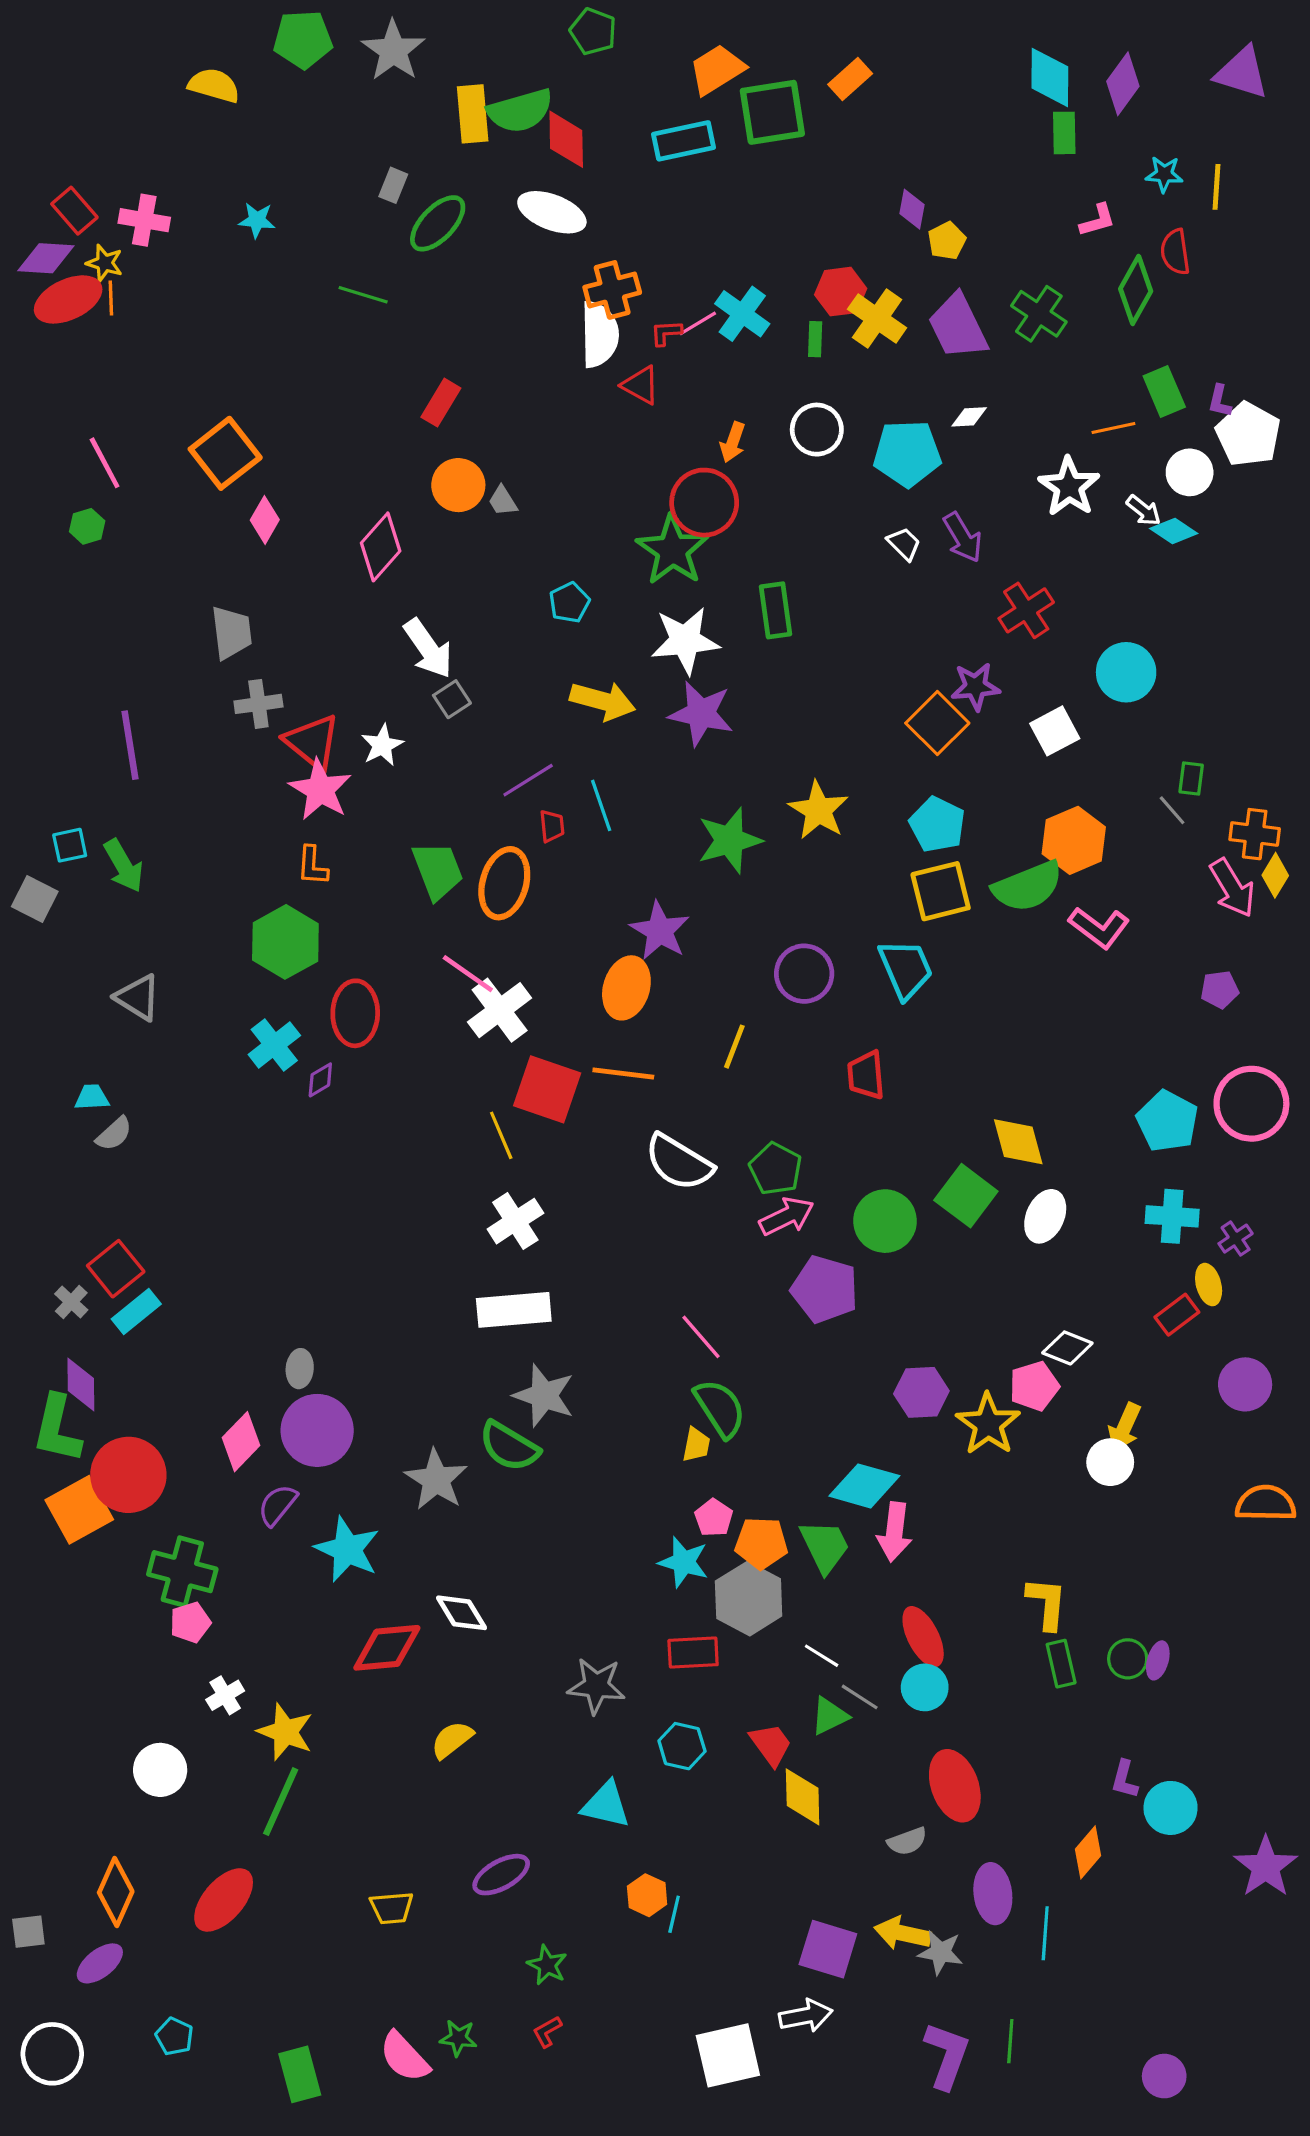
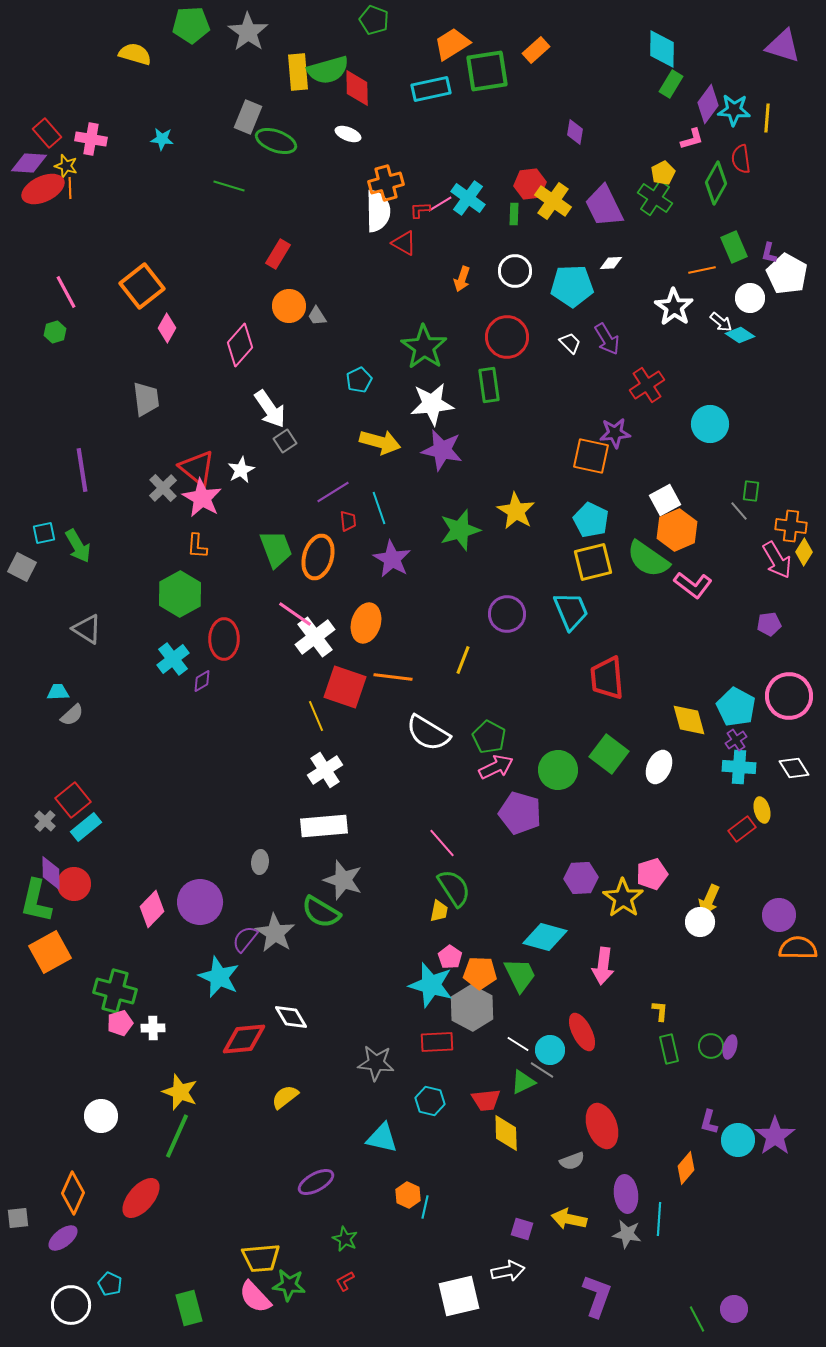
purple diamond: (1123, 84) -> (708, 104), moved
green rectangle: (1064, 133) -> (671, 84), turned 32
cyan star: (1164, 174) -> (734, 110), size x1.4
gray rectangle: (393, 185) -> (248, 117), size x1.5
white ellipse: (552, 212) -> (348, 134), size x0.6
green ellipse: (438, 223) -> (276, 141), turned 66
yellow pentagon: (947, 241) -> (663, 173), moved
red circle: (704, 503) -> (507, 337), moved
gray cross: (258, 704) -> (163, 488), moved, turned -36
orange square: (937, 723) -> (591, 456), turned -33
white square: (1055, 731) -> (665, 500), moved
green semicircle: (1028, 886) -> (648, 559), turned 57
purple star: (660, 931) -> (392, 559), moved
orange ellipse: (626, 988) -> (366, 623), moved
red trapezoid: (866, 1075) -> (607, 678), moved, size x1.4
yellow diamond: (1018, 1142) -> (689, 720), moved
purple cross: (1236, 1239) -> (736, 740), moved
white diamond: (1067, 1348) -> (794, 768), moved, turned 36
gray ellipse: (300, 1369) -> (260, 862), moved
purple circle: (1245, 1384) -> (779, 915), moved
red circle: (128, 1475) -> (74, 884), moved, size x0.7
purple semicircle: (277, 1505) -> (245, 939), moved
pink arrow: (895, 1532) -> (603, 966), moved
cyan star: (684, 1562) -> (431, 985), size x1.4
yellow L-shape: (1047, 1603) -> (660, 1011), size x0.6
cyan circle: (925, 1687) -> (550, 1050), moved
white cross: (225, 1695) -> (153, 1028), moved, turned 30
red trapezoid: (771, 1745) -> (486, 1100), turned 120
purple star: (1266, 1867) -> (775, 1136), moved
yellow trapezoid: (392, 1908) -> (261, 1258), moved, size x1.4
purple square: (828, 1949) -> (522, 1229), size x0.6
gray star: (941, 1952) -> (627, 1234), moved
green star: (458, 2038) -> (289, 1285), size x1.4
green line: (1010, 2041) -> (697, 1319), moved, turned -32
white circle: (52, 2054) -> (71, 1305), moved

